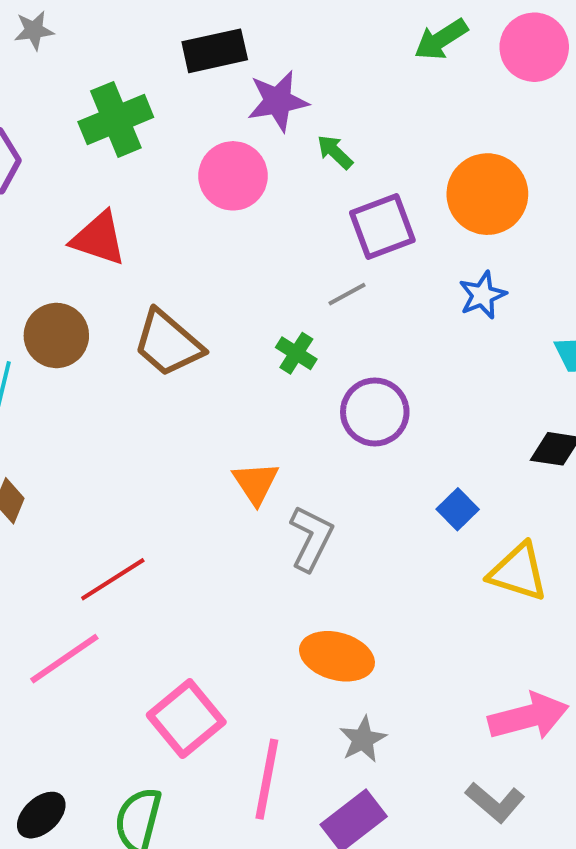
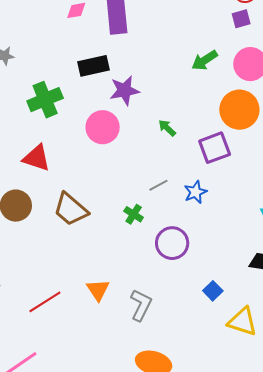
green arrow: (335, 152) -> (167, 128), moved
orange circle: (487, 194) -> (239, 110), moved
purple square: (382, 227) -> (215, 148), moved
blue star: (482, 295) -> (195, 192), moved
orange triangle: (256, 483) -> (98, 290), moved
red line: (113, 579) -> (45, 302), moved

